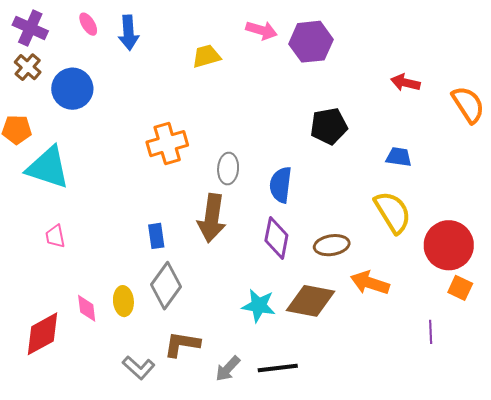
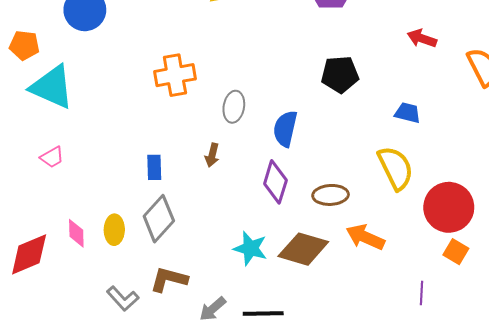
brown arrow: (212, 218) -> (212, 155), size x0.5
pink trapezoid: (55, 236) -> (52, 157), turned -115

